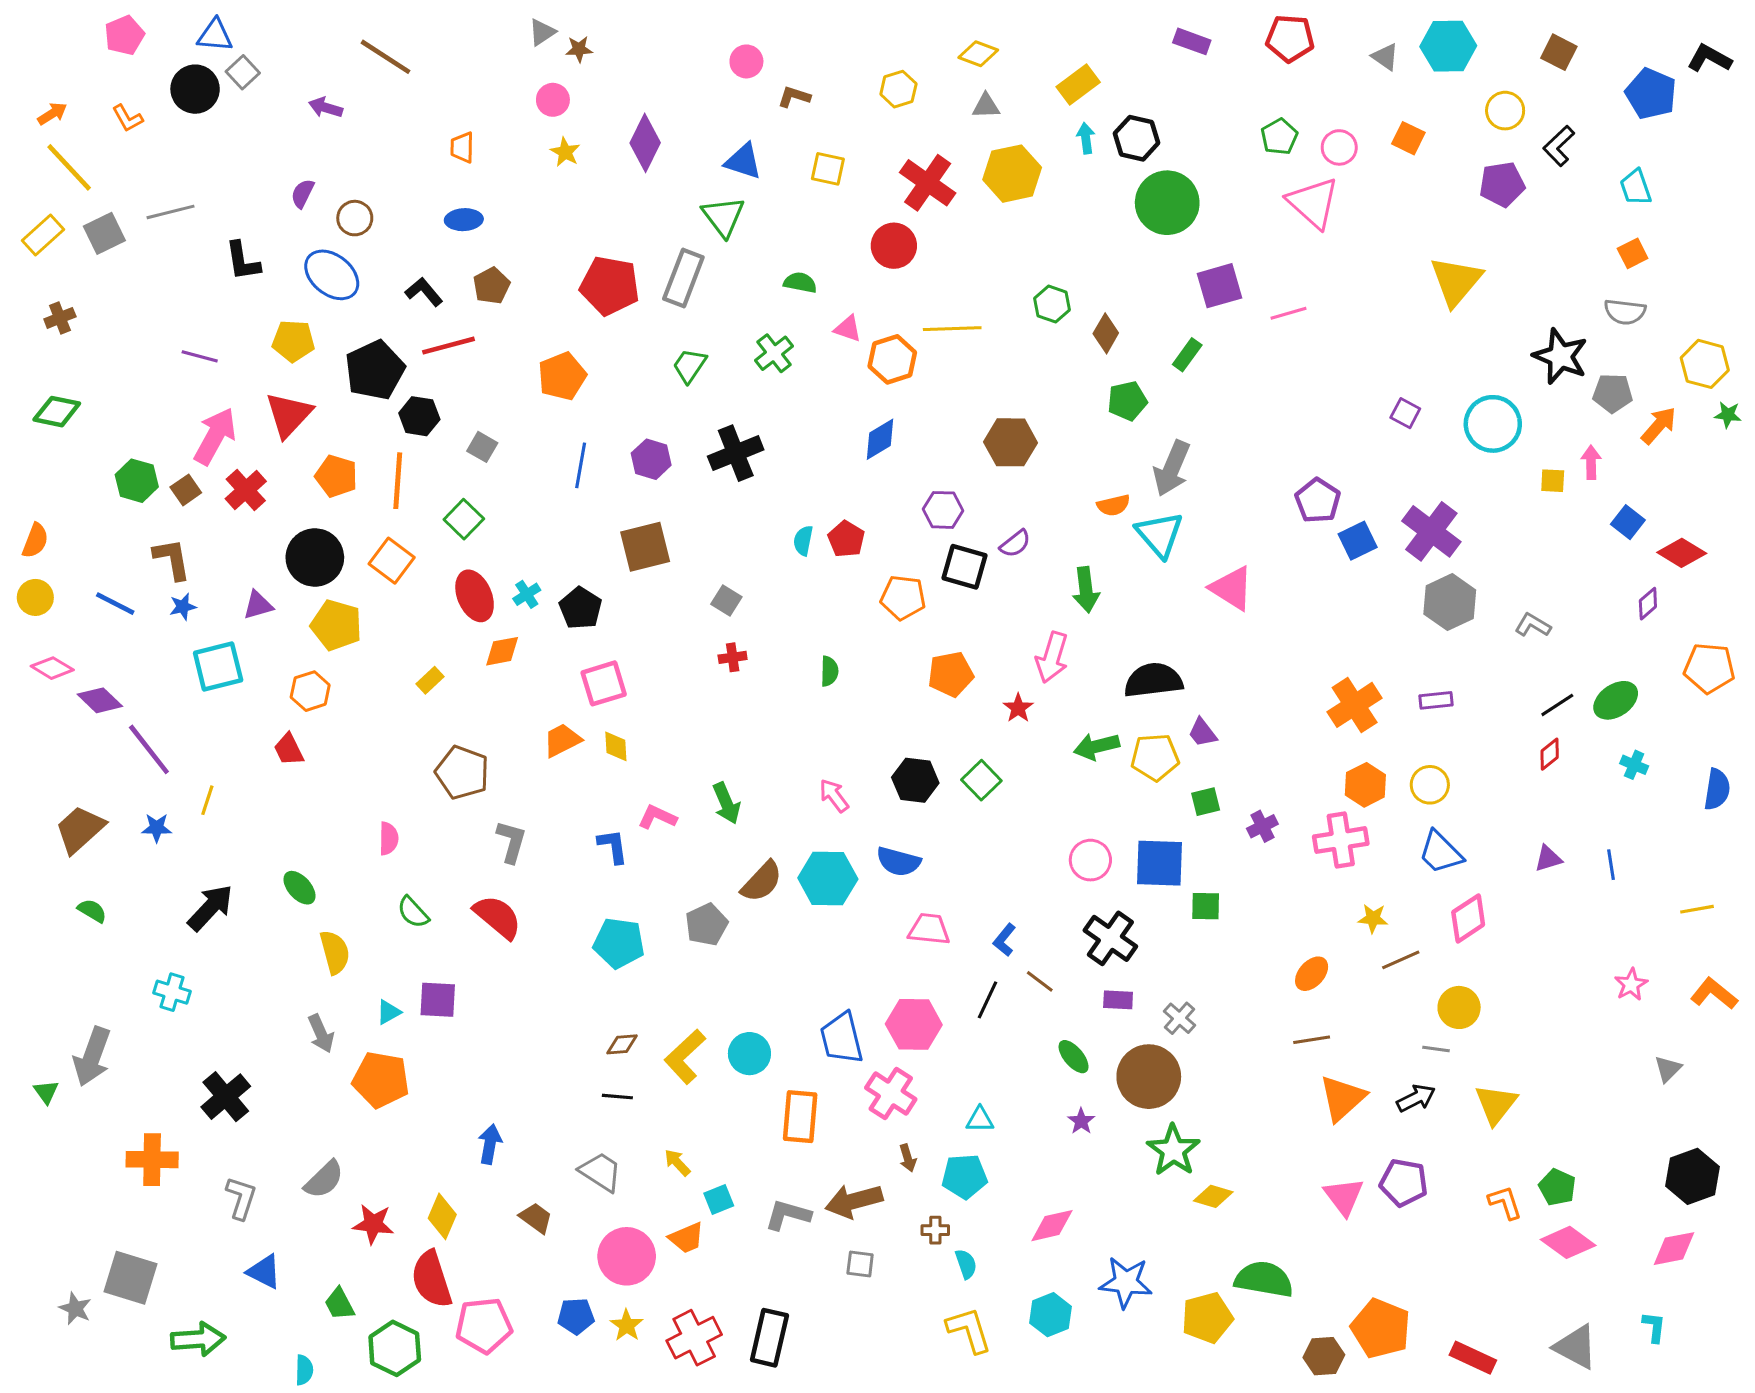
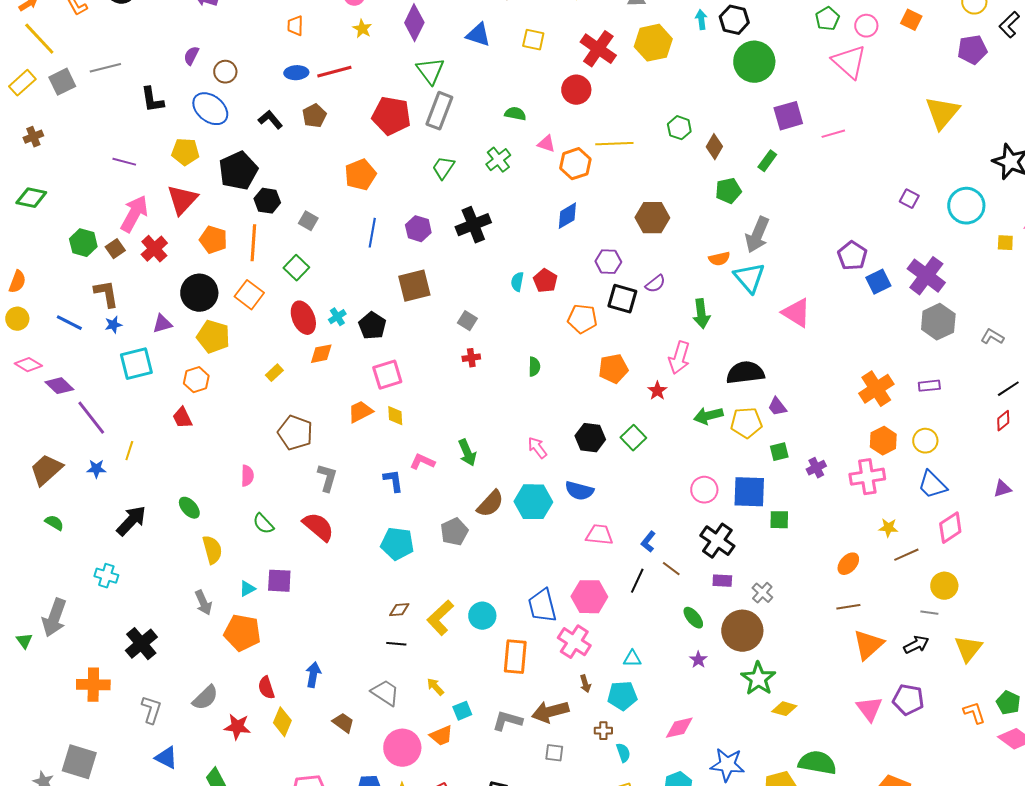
green triangle: (723, 217) -> (430, 71), moved
red line: (448, 346) -> (334, 72), moved
red semicircle: (432, 1279) -> (266, 688), moved, size x0.6

